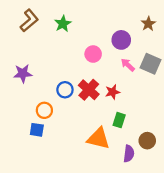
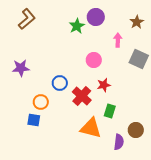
green star: (63, 24) -> (77, 26), moved
purple circle: (121, 40) -> (96, 17), moved
pink circle: (93, 54) -> (94, 60), moved
pink arrow: (128, 65) -> (118, 40), moved, turned 48
red cross: (89, 90) -> (82, 96), moved

